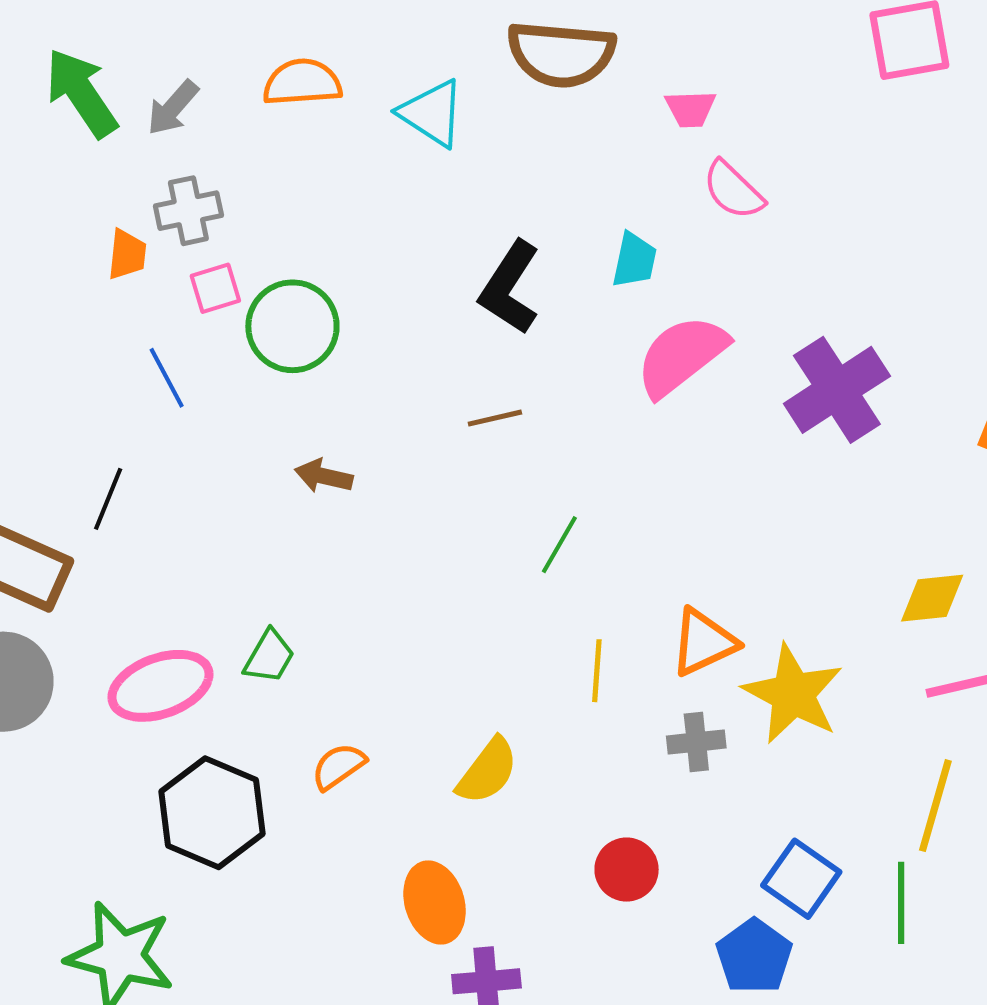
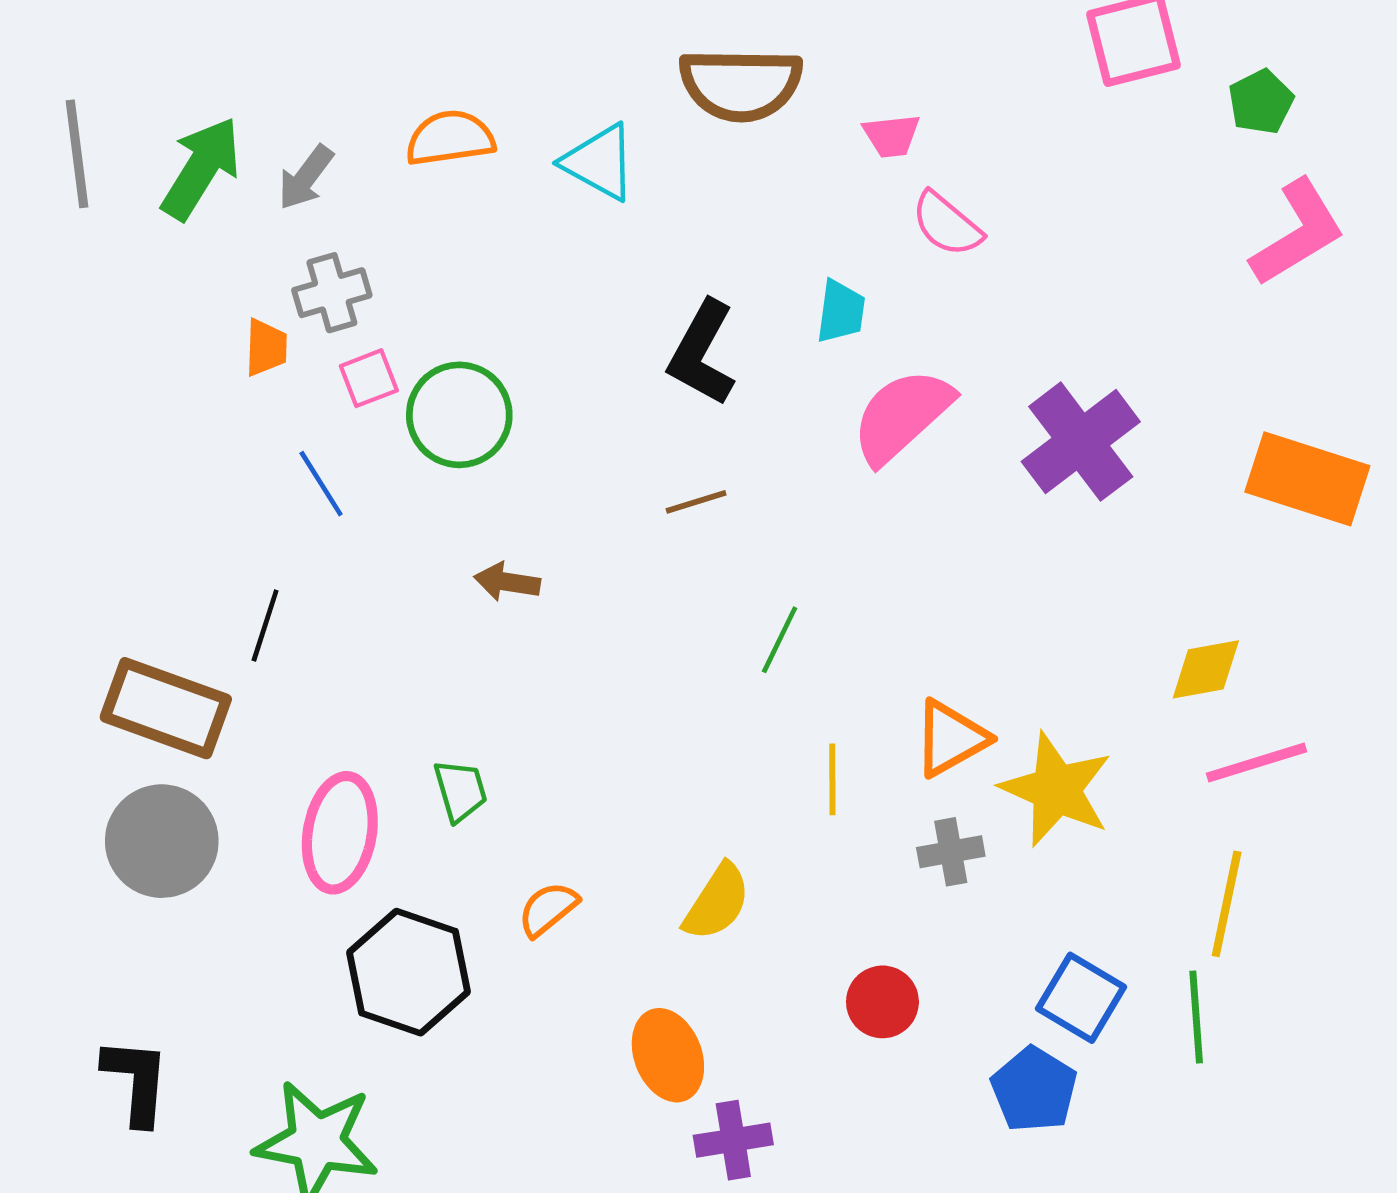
green arrow: (81, 93) -> (201, 168), turned 70
green trapezoid: (269, 657) -> (460, 791), turned -42
pink ellipse: (160, 686) -> (340, 833), turned -56

